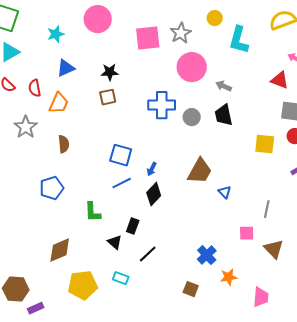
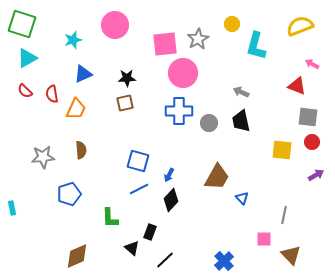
pink circle: (192, 67) -> (183, 73), moved
gray star: (26, 127) -> (43, 157), moved, turned 30

